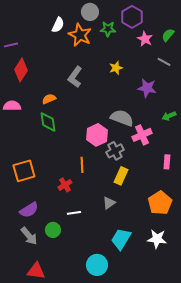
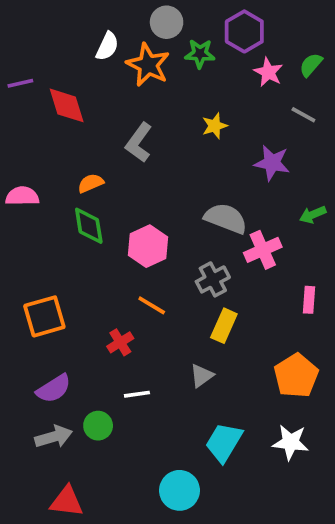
red diamond: (21, 70) -> (67, 105), moved, turned -50
pink hexagon: (97, 135) -> (148, 246), moved
orange line: (82, 165) -> (152, 305), turned -56
gray arrow: (29, 236) -> (54, 437), turned -66

